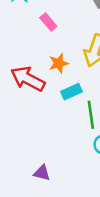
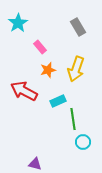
orange star: (59, 63) -> (48, 70), moved

